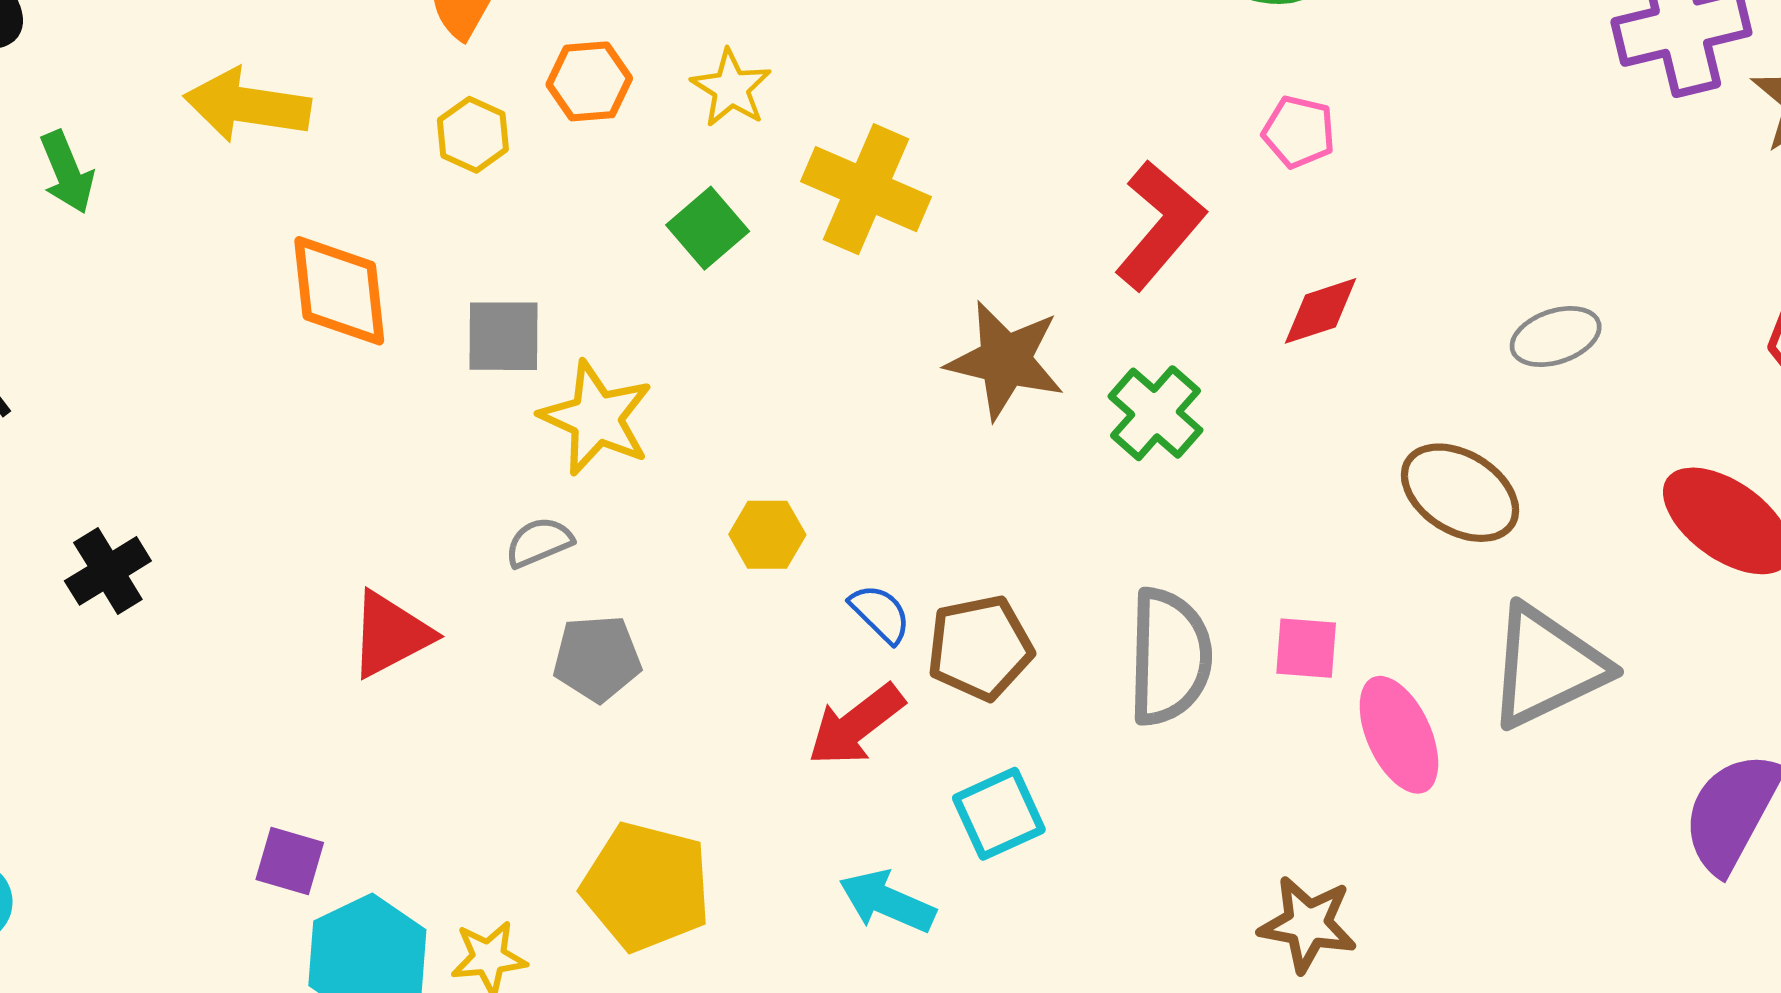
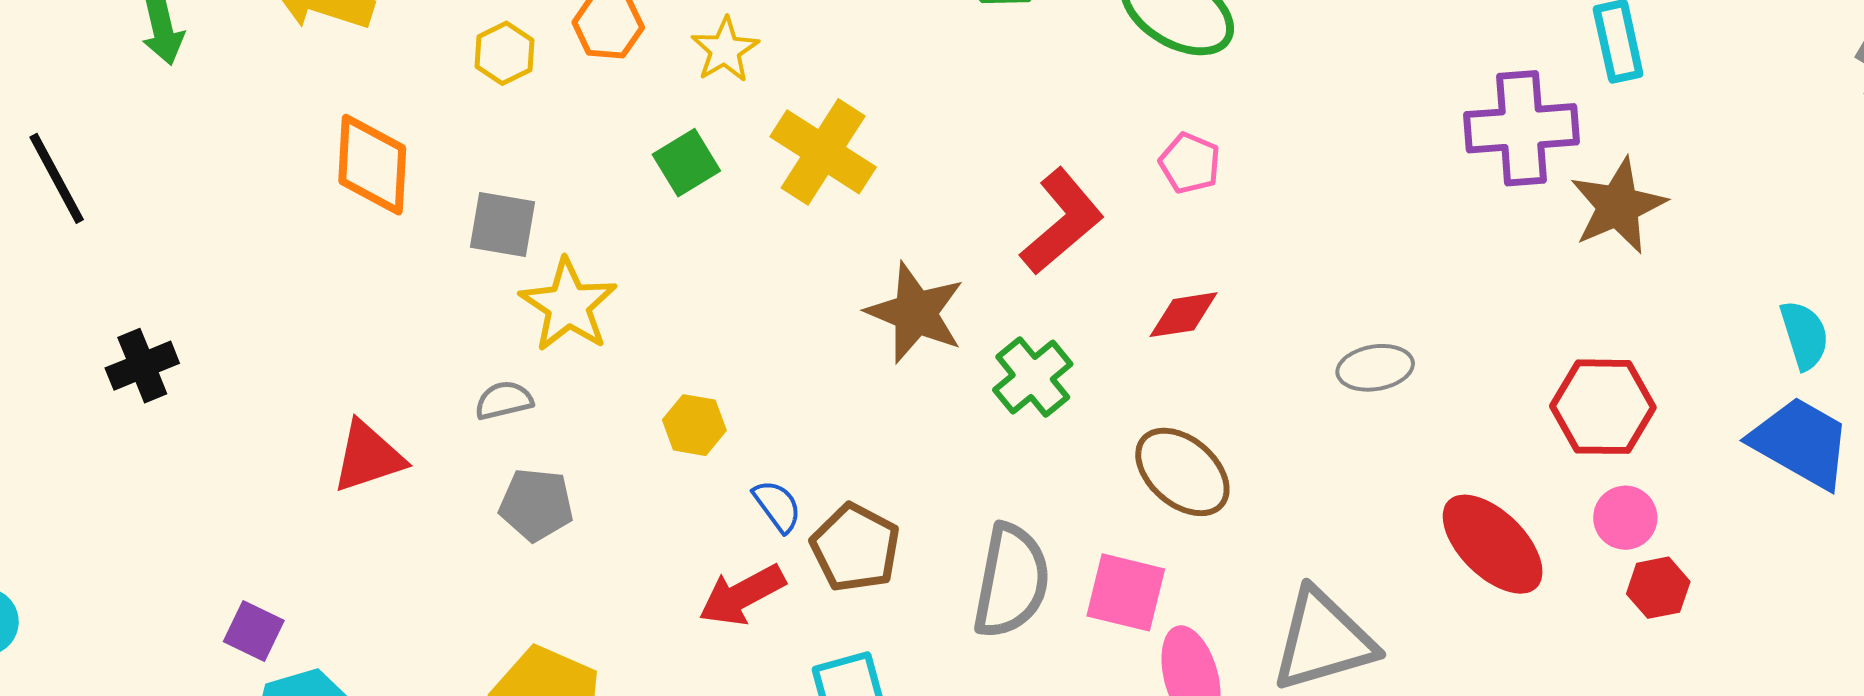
brown ellipse: (1460, 493) -> (1182, 472), moved
brown pentagon: (980, 648) -> (855, 548), turned 30
pink square: (1306, 648) -> (1126, 592), size x1.4

